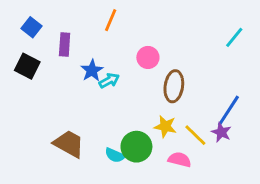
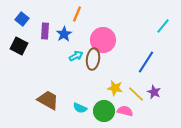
pink circle: (148, 57) -> (103, 40), size x1.6
blue star: (92, 70) -> (64, 34), moved
brown ellipse: (174, 86) -> (93, 59), moved
blue line: (228, 111) -> (146, 62), moved
green circle: (136, 147) -> (104, 111), moved

